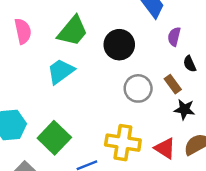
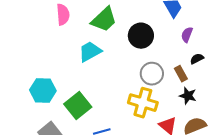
black semicircle: (190, 64) -> (197, 59), turned 80
yellow cross: (123, 143) -> (143, 103), moved

